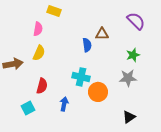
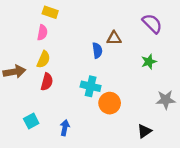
yellow rectangle: (54, 11) -> (50, 12), moved
gray star: (128, 78) -> (166, 100), moved
red semicircle: (42, 86) -> (47, 82), moved
blue arrow: (64, 104) -> (65, 128), moved

